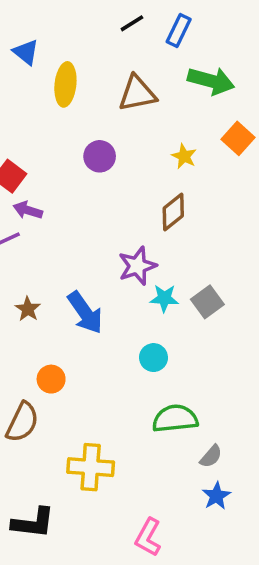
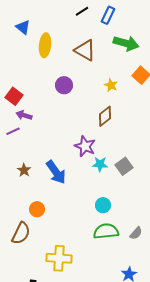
brown triangle: (137, 93) -> (85, 50), turned 40
purple star: (137, 266) -> (85, 146), turned -30
cyan circle: (154, 358) -> (103, 205), moved
gray semicircle: (211, 456) -> (136, 233), moved

